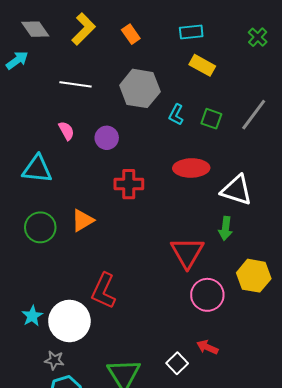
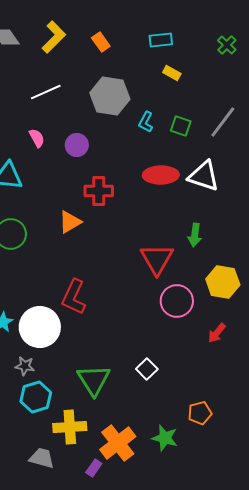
yellow rectangle: (202, 65) -> (172, 73), size x0.7
white line: (75, 84) -> (46, 92), turned -32
white triangle: (237, 190) -> (204, 176), moved
orange triangle: (83, 220) -> (70, 222), moved
red arrow: (207, 347) -> (217, 333), moved, turned -75

